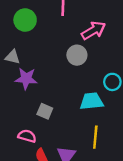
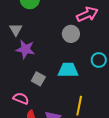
gray triangle: (13, 57) -> (16, 30), turned 40
cyan trapezoid: (92, 101) -> (68, 70), moved

